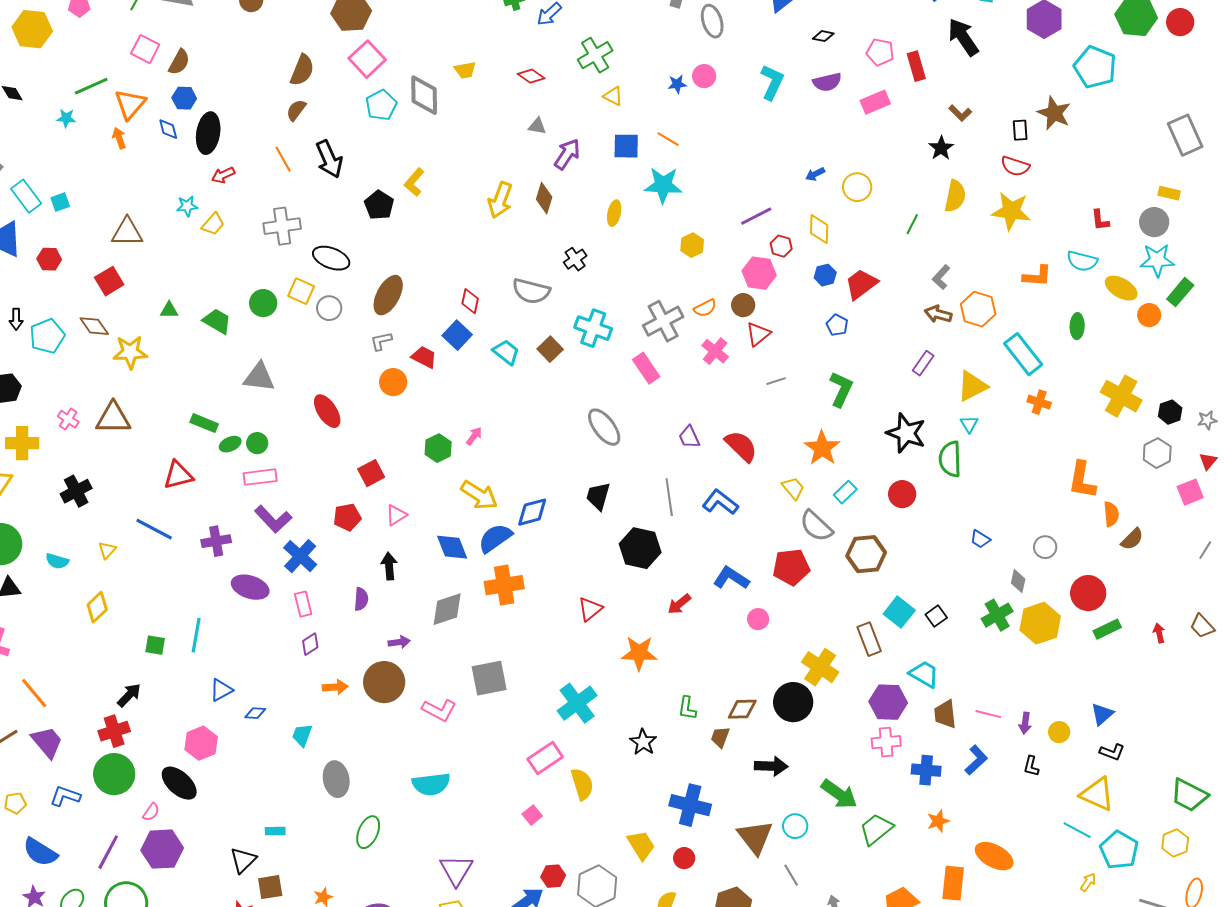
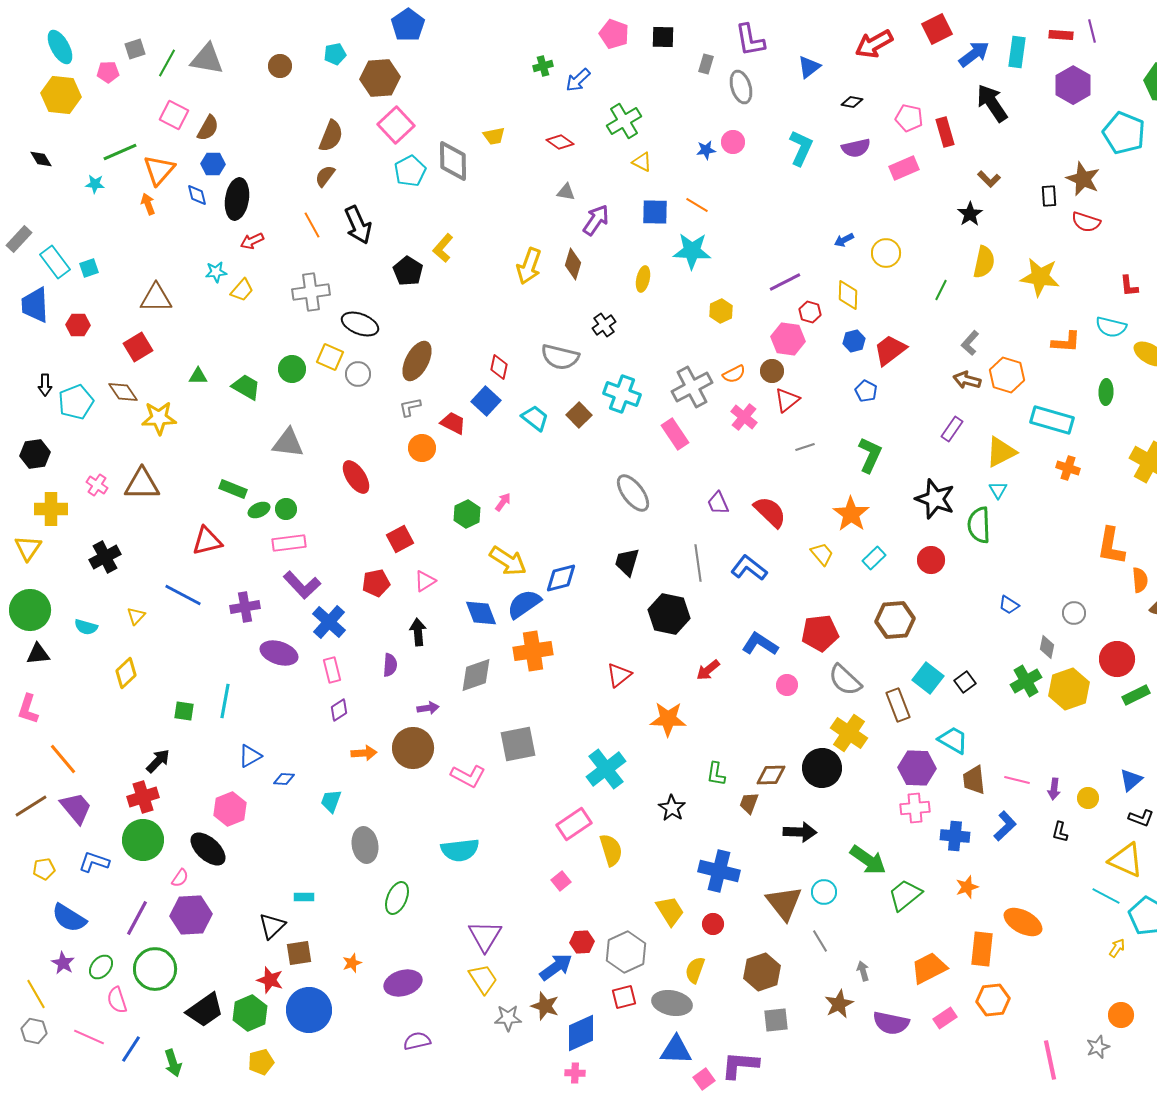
red semicircle: (1015, 166) -> (1086, 222), moved
cyan rectangle: (1023, 354) -> (1052, 420), turned -36
gray semicircle: (816, 526) -> (845, 680), moved

